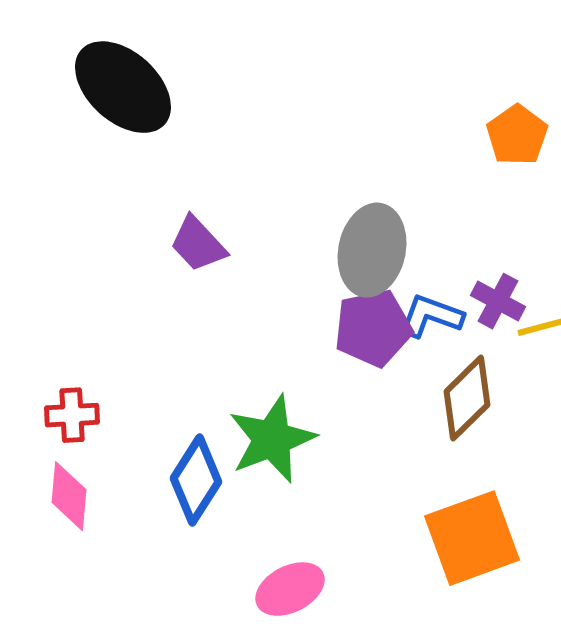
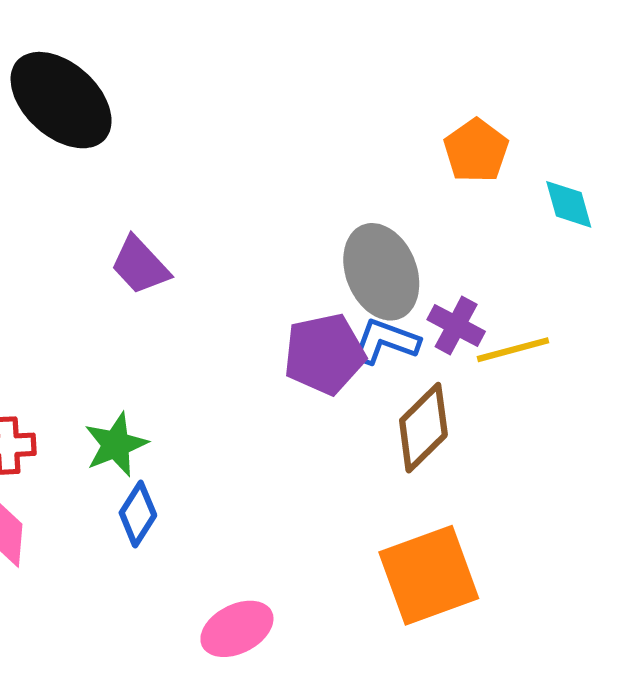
gray ellipse: (372, 250) -> (381, 272), moved, turned -34
green star: (272, 439) -> (116, 445), moved, size x0.7
blue diamond: (196, 480) -> (138, 514), size x0.7

